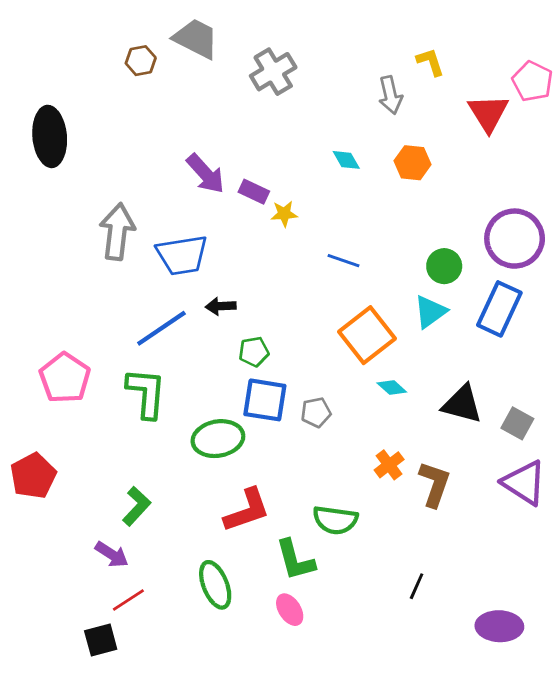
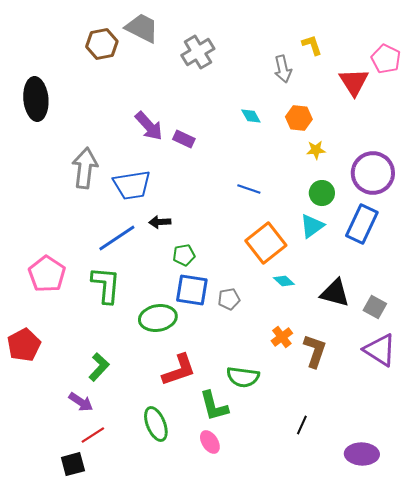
brown hexagon: (141, 61) -> (102, 44), size x1.4
yellow star: (284, 214) -> (316, 150), moved

